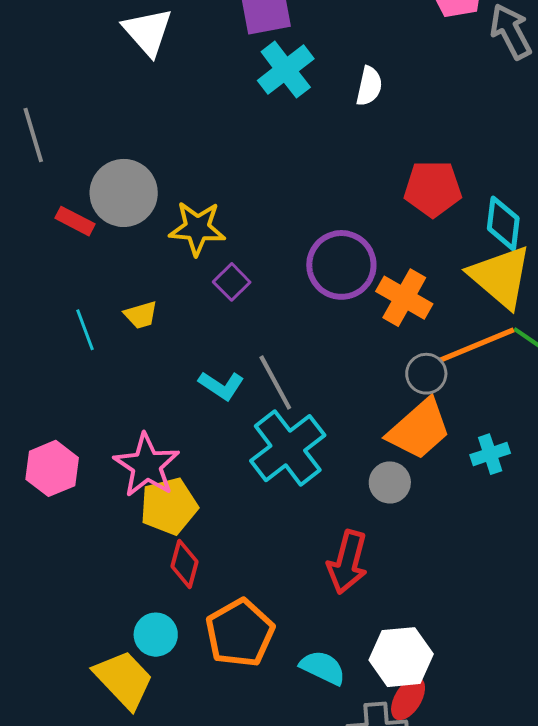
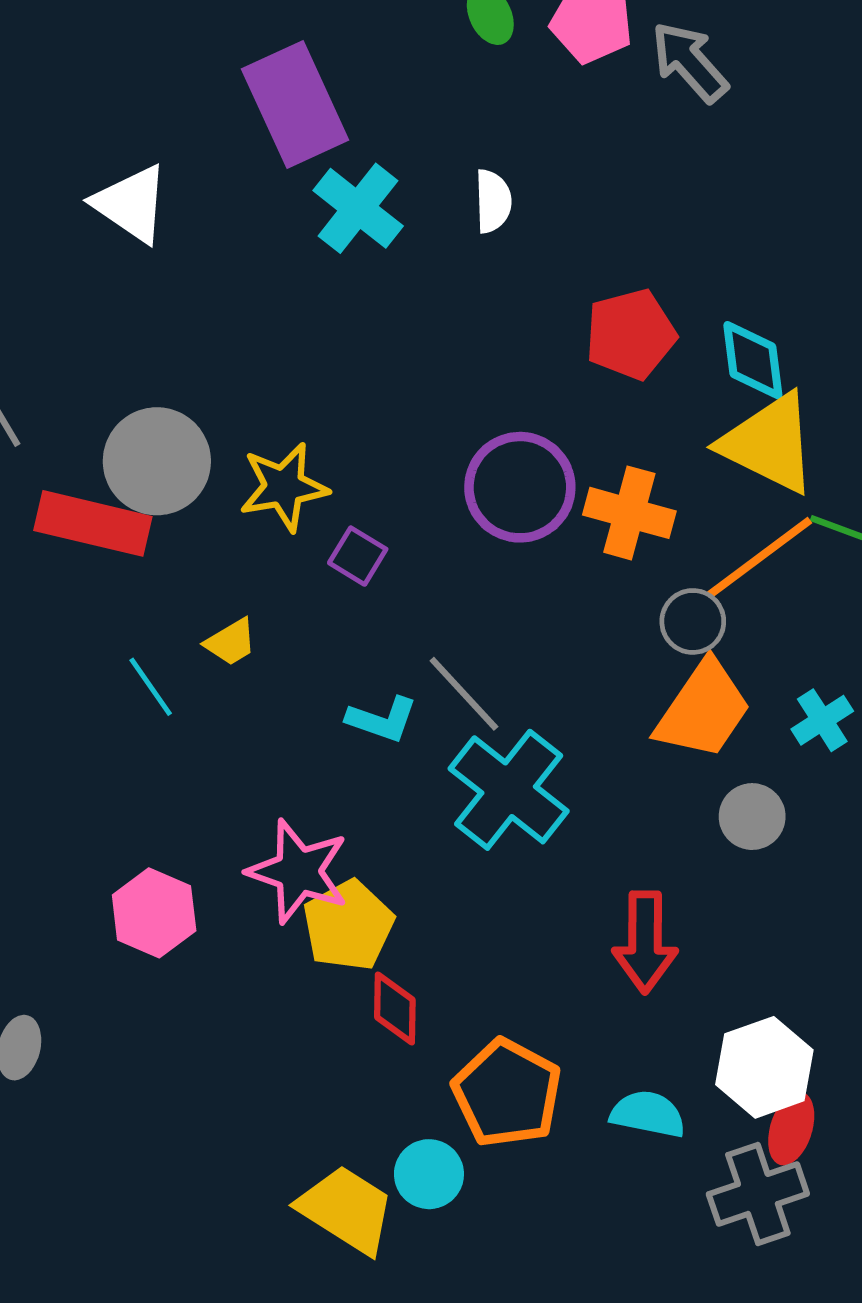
red rectangle: (75, 221) -> (93, 523), size x1.8
gray circle: (390, 482) -> (752, 817), moved
cyan circle: (156, 635) -> (429, 1174), moved

